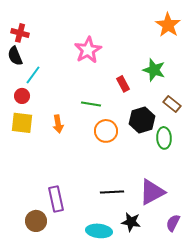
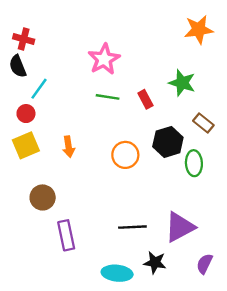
orange star: (168, 25) -> (199, 30), turned 30
green line: (91, 104) -> (108, 97), moved
yellow square: (22, 123) -> (26, 145), turned -30
brown circle: (36, 221) -> (43, 197), moved

